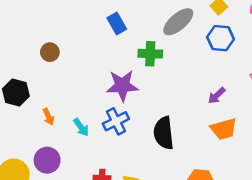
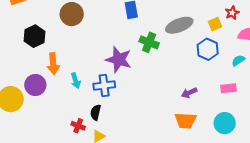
brown circle: (50, 52) -> (72, 14), size x1.5
orange arrow: (48, 117) -> (53, 64), size x1.5
black semicircle: (164, 133) -> (96, 112), moved, size x0.6
purple circle: (47, 160) -> (35, 85), moved

